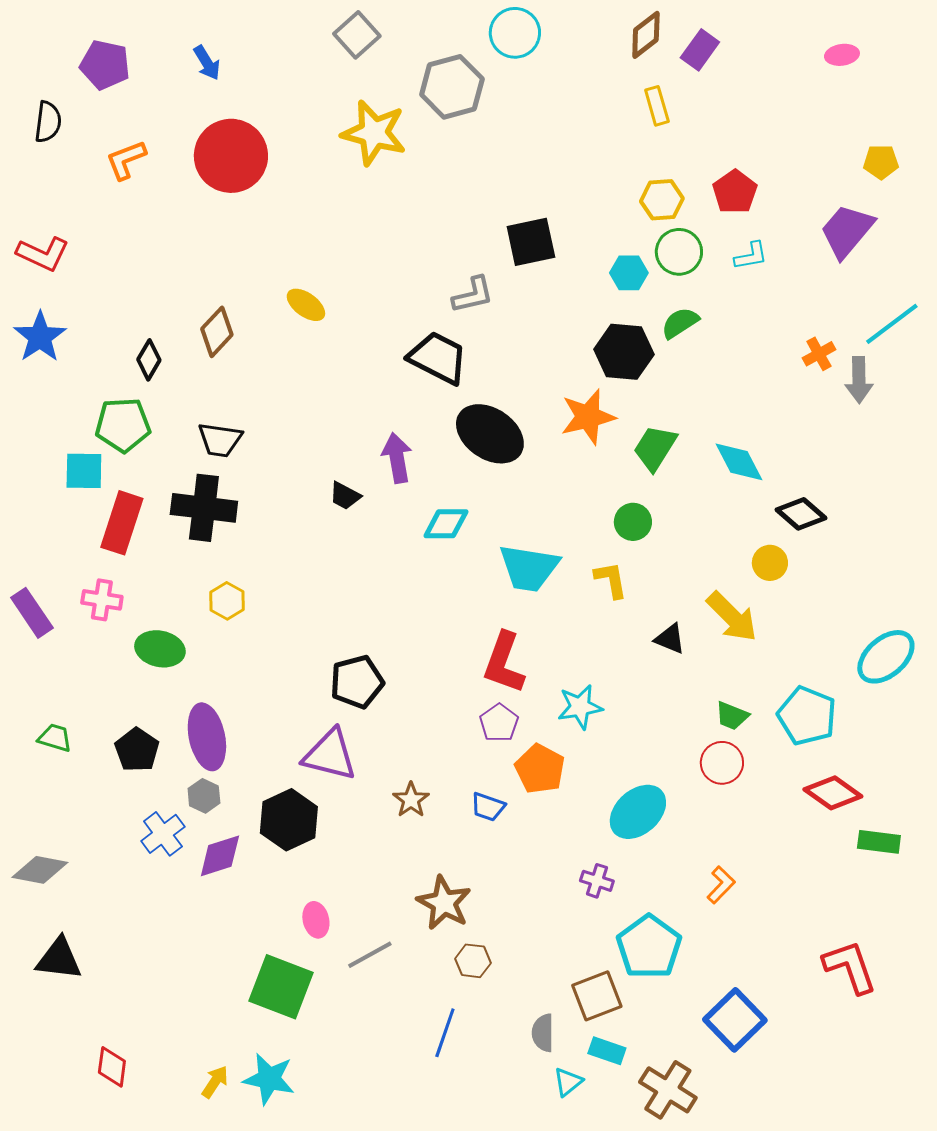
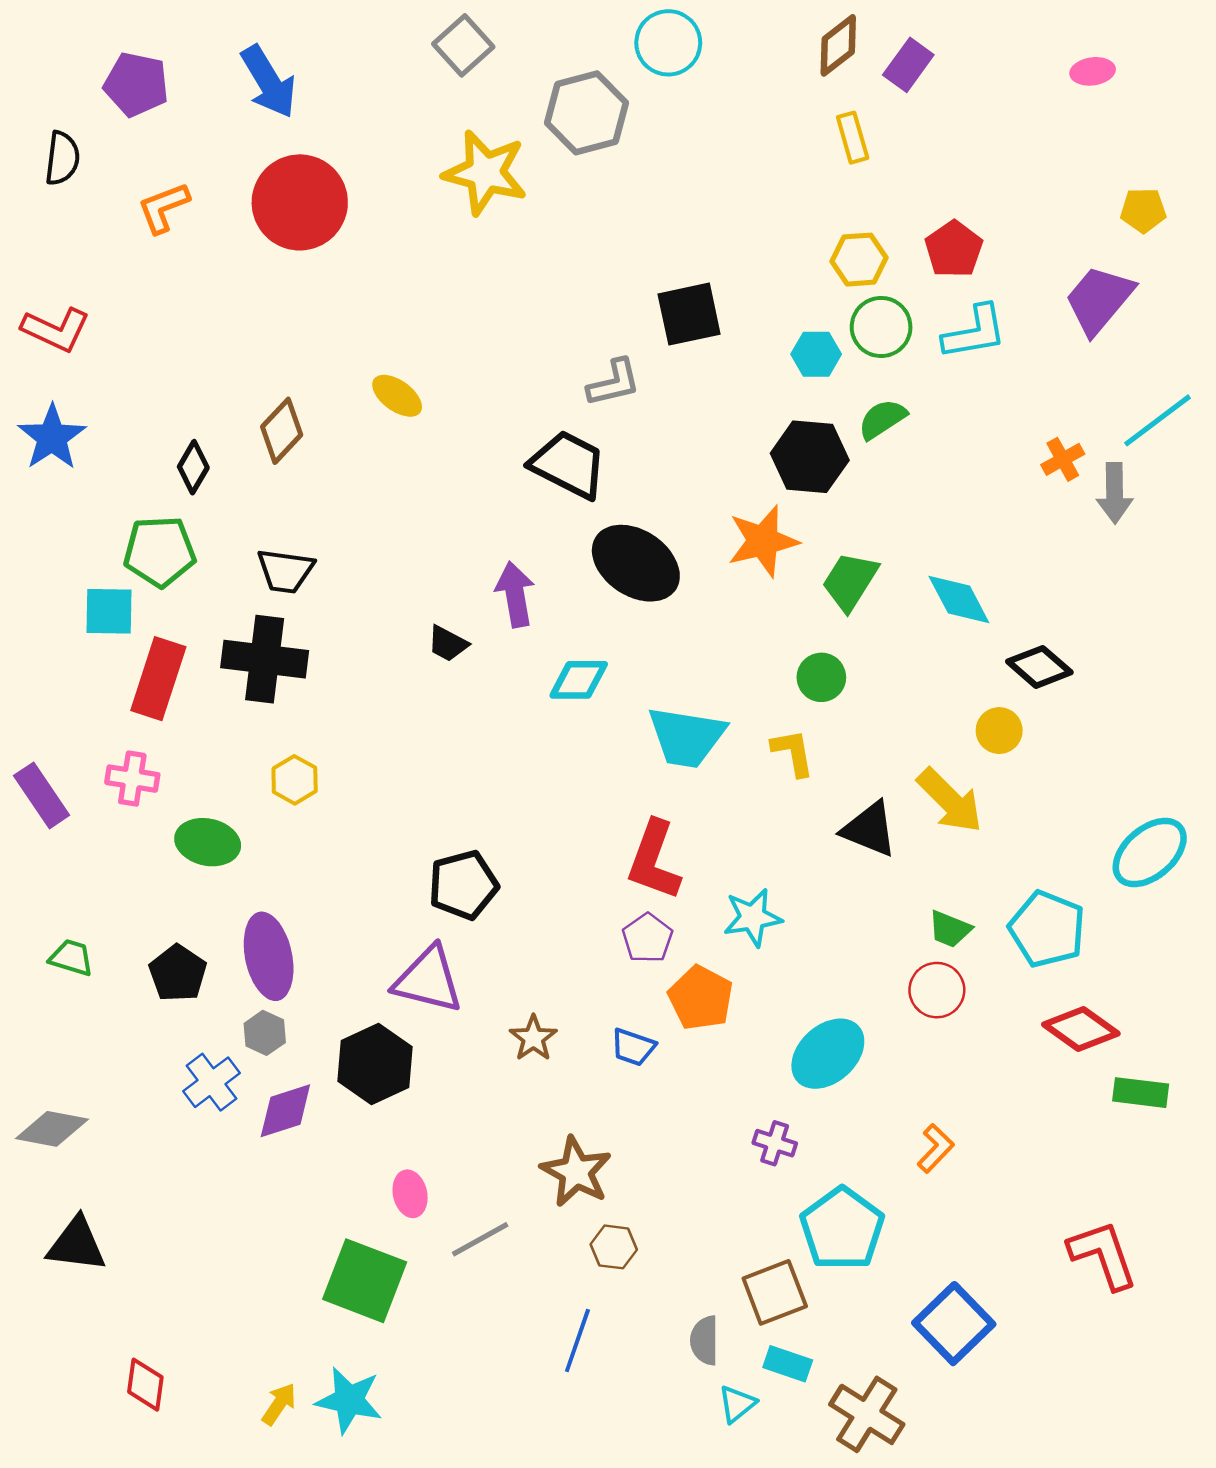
blue arrow: (207, 63) -> (269, 82), size x1.6
cyan L-shape: (751, 256) -> (974, 332), size x1.5
black triangle: (670, 639) -> (869, 829), size x1.4

